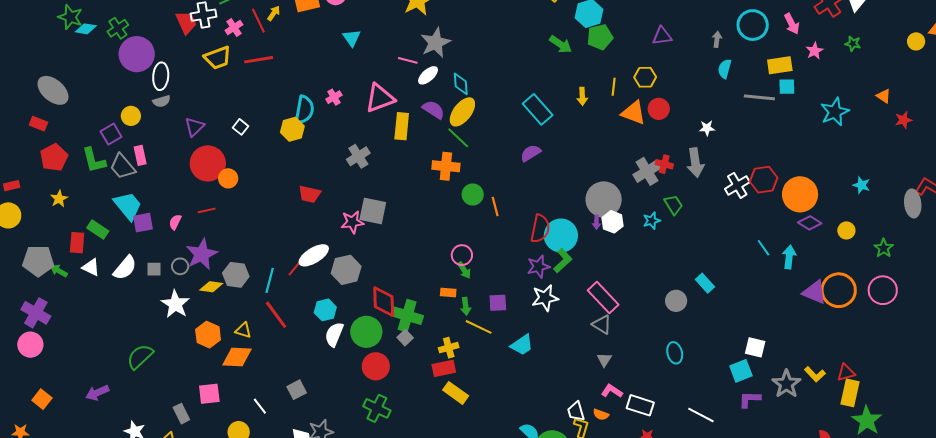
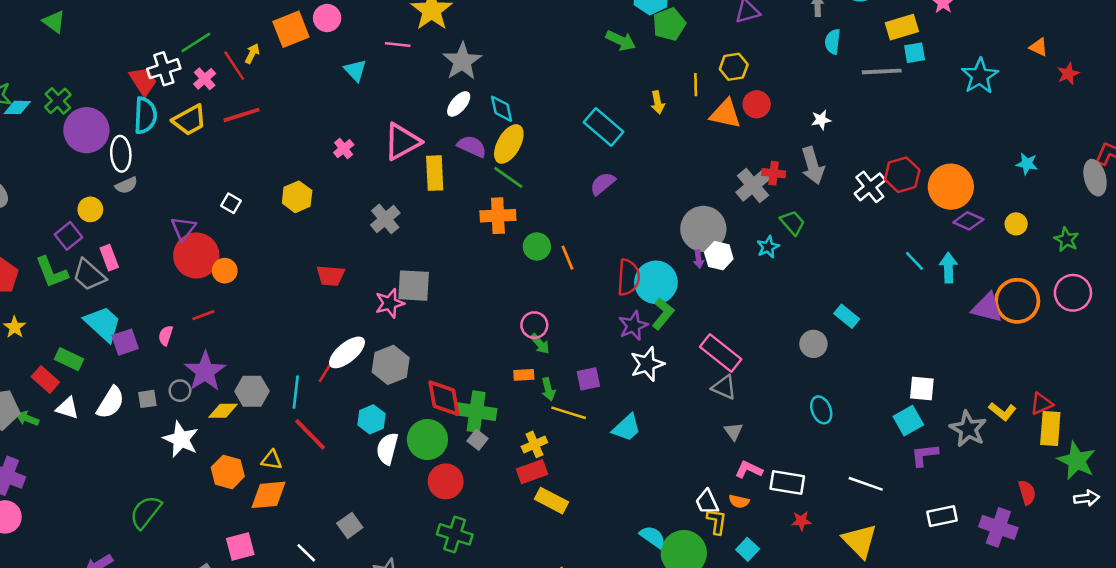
pink line: (408, 60) -> (398, 44), moved
cyan semicircle: (304, 110) -> (145, 115), moved
purple triangle: (194, 127) -> (183, 229), moved
red rectangle: (77, 243) -> (45, 379), turned -45

